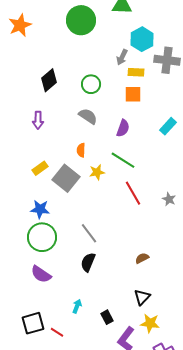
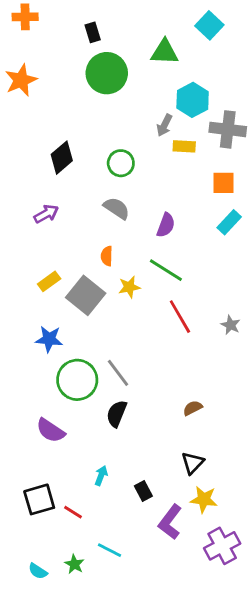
orange square: (133, 94) -> (224, 183), moved
purple arrow: (38, 120) -> (46, 214), turned -120
green circle: (42, 237) -> (77, 380), moved

